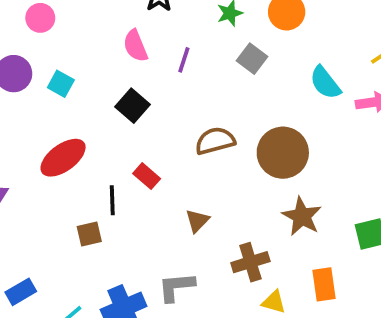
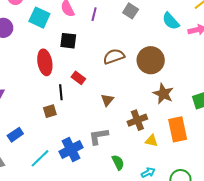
cyan square: (61, 84) -> (39, 18), moved, size x1.5
black square: (132, 106) -> (68, 41), turned -30
red ellipse: (63, 158) -> (45, 62), moved, turned -60
orange rectangle: (324, 284) -> (178, 129), size x1.4
blue rectangle: (21, 292) -> (15, 135), moved

